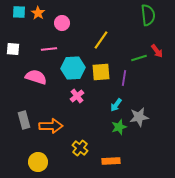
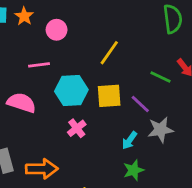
green line: (139, 58) -> (160, 77), turned 42
purple line: (124, 78) -> (140, 104), turned -56
gray star: (139, 117) -> (160, 130), moved

